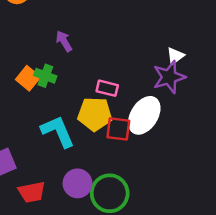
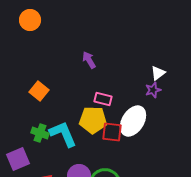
purple arrow: (64, 41) -> (89, 60), moved
green cross: (45, 76) -> (40, 133), moved
purple star: (169, 77) -> (153, 90), size x0.6

